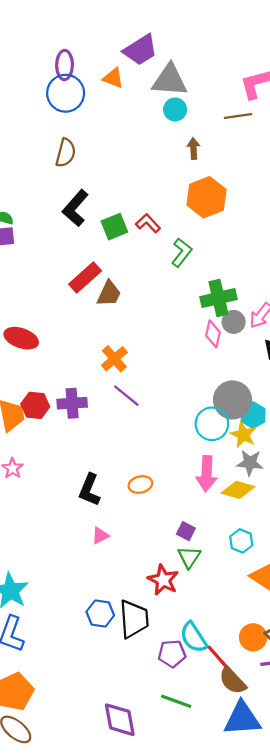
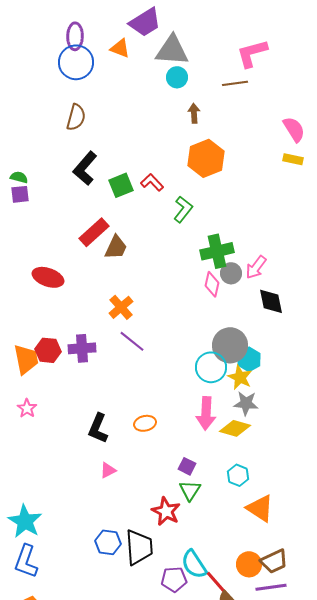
red ellipse: (21, 338) -> (48, 277), moved

